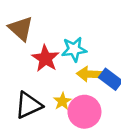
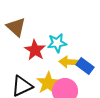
yellow star: (62, 101) -> (48, 83), size x1.6

